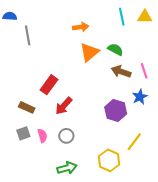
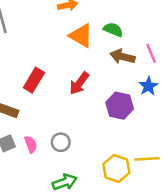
orange triangle: (89, 52) -> (81, 36), turned -45
red arrow: (64, 106) -> (79, 83), moved
yellow line: (134, 142) -> (147, 159), moved, turned 54

